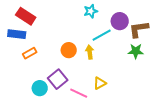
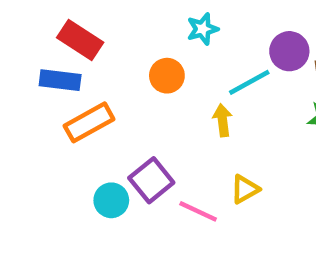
cyan star: (91, 11) -> (203, 29), moved
orange circle: (69, 50) -> (167, 76), moved
orange rectangle: (30, 53) -> (89, 122), size x1.5

